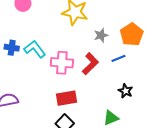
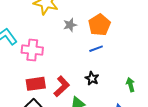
blue line: (119, 58) -> (96, 49), moved
red L-shape: (90, 64) -> (62, 86), moved

